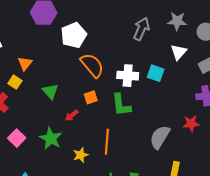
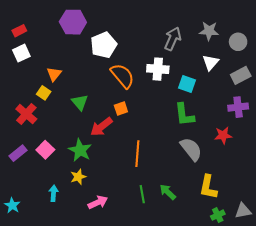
white cross: (128, 76) -> (158, 69), moved
green L-shape: (121, 105) -> (184, 115), moved
red arrow: (72, 115) -> (101, 127), size x1.6
gray semicircle: (160, 137) -> (191, 149), turned 110
yellow star: (81, 155) -> (78, 177), moved

